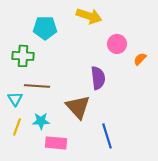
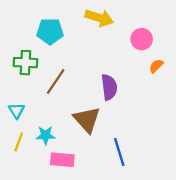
pink circle: (117, 44) -> (142, 39), moved
brown line: (37, 86) -> (56, 82), moved, turned -60

